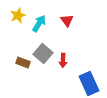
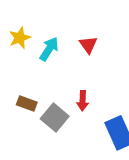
gray square: (43, 53) -> (55, 117), moved

